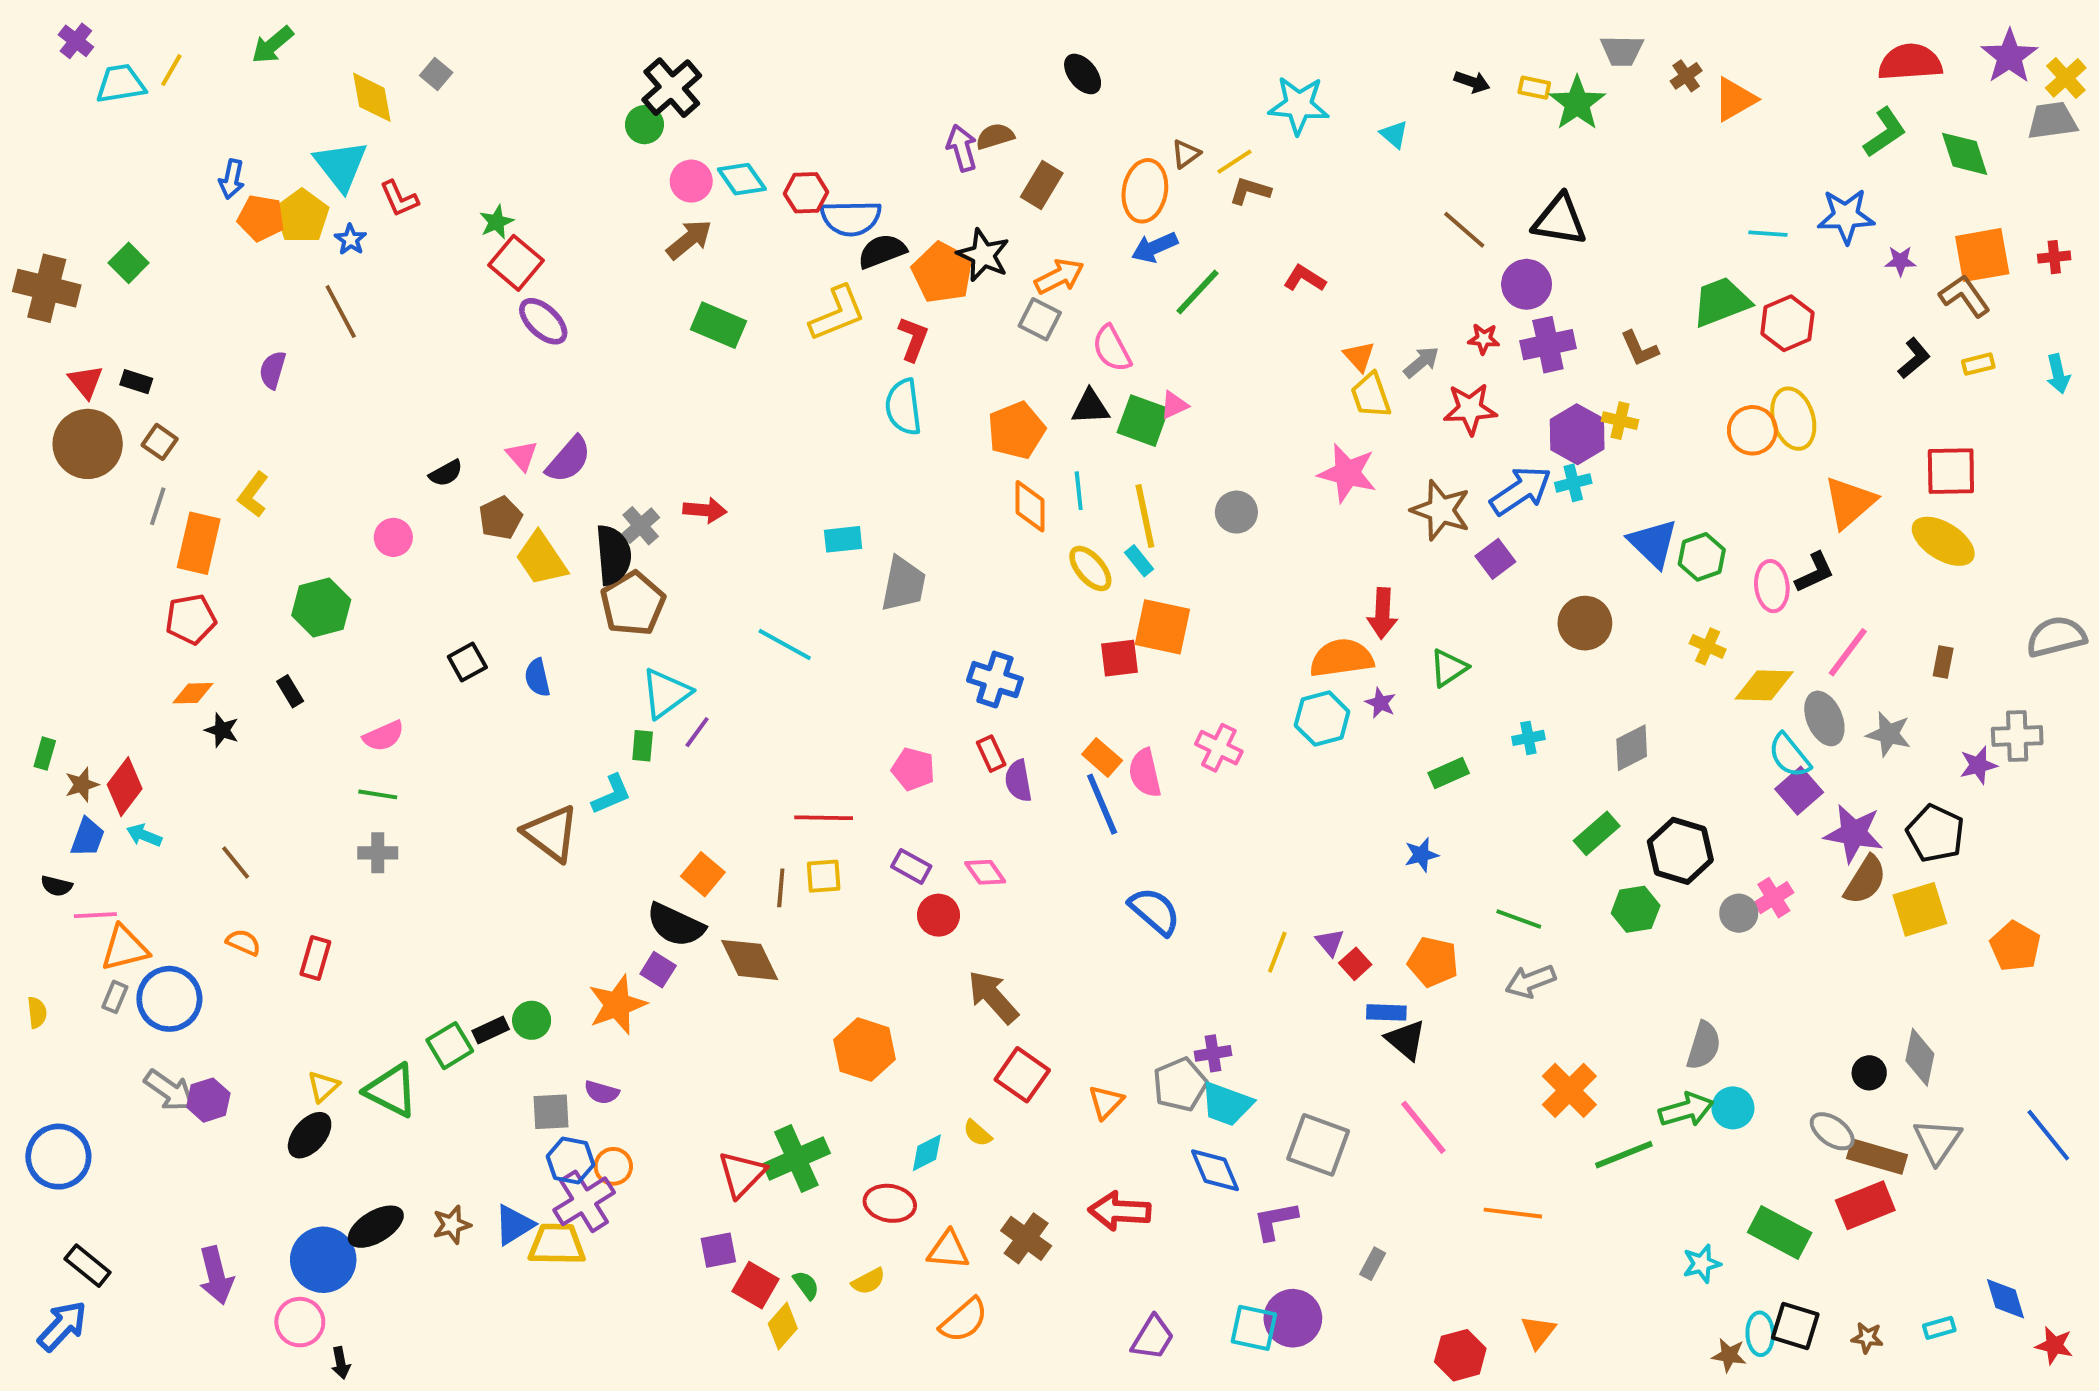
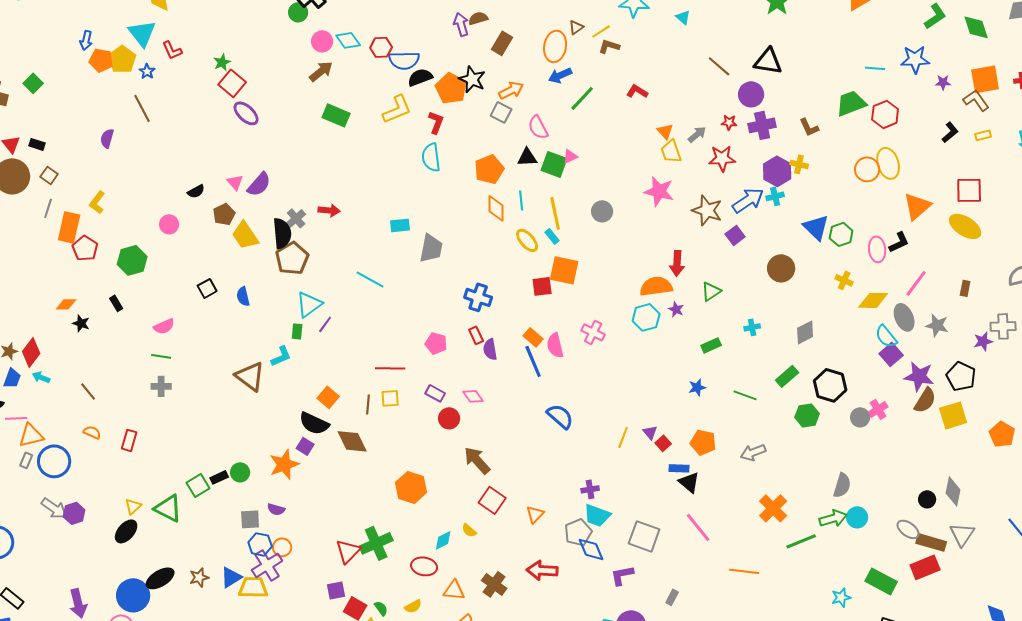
red pentagon: (191, 619) -> (85, 248), moved, turned -30
green line: (1519, 919) -> (745, 395), moved
gray pentagon: (1180, 1085) -> (578, 532), moved

